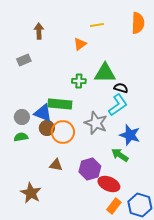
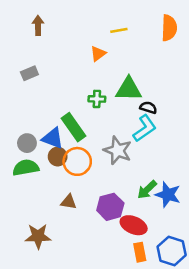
brown arrow: (39, 31) -> (38, 25), moved
green rectangle: (60, 104) -> (74, 127), turned 50
blue star: (130, 135) -> (168, 195), moved
green semicircle: (21, 137) -> (26, 168), size x1.5
green arrow: (120, 155) -> (147, 190), turned -78
brown star: (31, 193) -> (38, 236), turned -30
orange rectangle: (114, 206) -> (140, 252), turned -49

